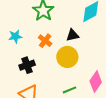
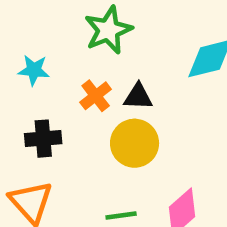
black triangle: (73, 35) -> (138, 97), moved

